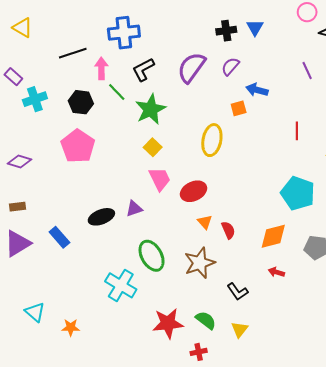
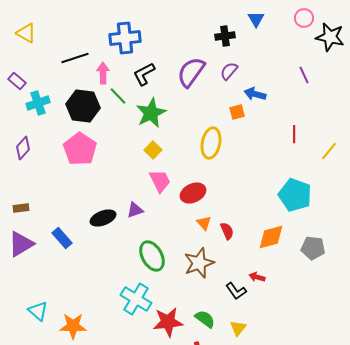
blue triangle: (255, 28) -> (256, 19), moved
black hexagon: (81, 102) -> (83, 106), size x1.4
purple diamond: (20, 162) -> (23, 148), moved, turned -65
red arrow: (276, 272) -> (257, 277), moved
cyan cross: (121, 285) -> (136, 299), moved
orange star: (71, 327) -> (73, 326), size x1.5

